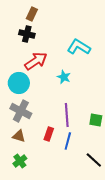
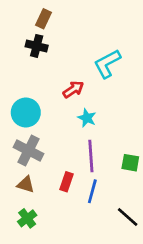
cyan L-shape: (79, 47) -> (107, 64), turned -60
red arrow: (36, 61) -> (73, 89), moved, size x0.7
cyan star: (64, 77) -> (87, 118), moved

